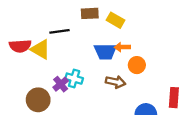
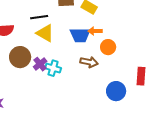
yellow triangle: (40, 49) -> (45, 33), moved
cyan cross: (74, 79) -> (53, 68), moved
brown circle: (38, 100) -> (20, 57), moved

